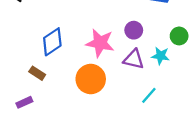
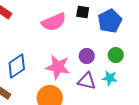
green circle: (179, 36) -> (116, 55), moved

